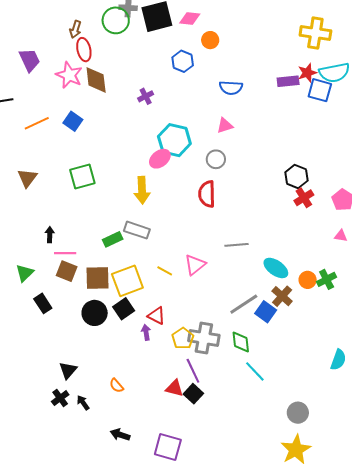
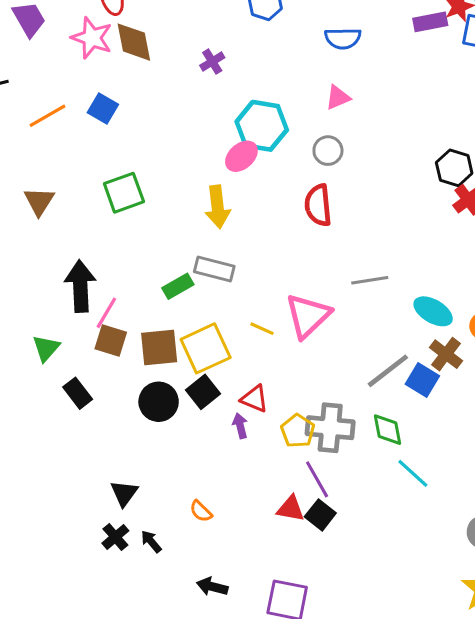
black arrow: (50, 235) -> (80, 286), size x2.0
pink line: (65, 253) -> (106, 313), turned -55
pink triangle: (195, 265) -> (308, 316), size x1.4

